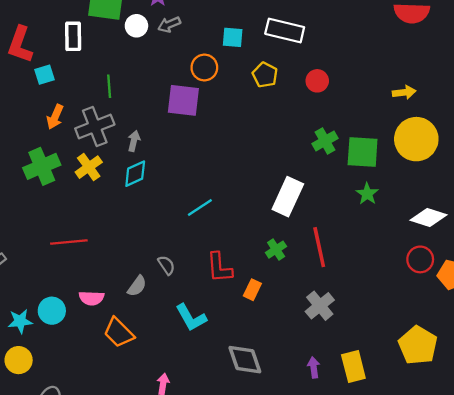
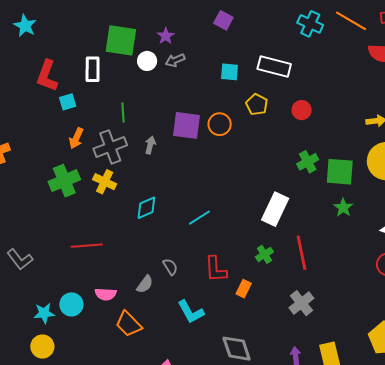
orange circle: (204, 68) -> (220, 124), moved
gray arrow: (134, 141) -> (150, 145), moved
yellow cross: (89, 167) -> (105, 182), turned -30
cyan diamond: (135, 174) -> (146, 208), moved

